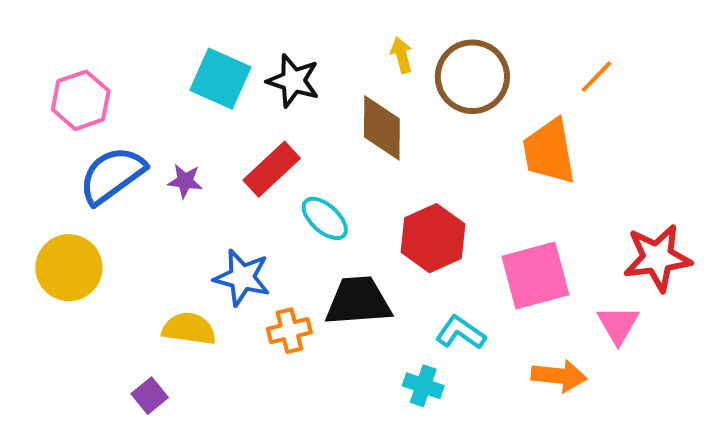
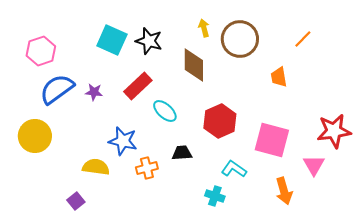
orange trapezoid: (549, 152) -> (279, 77), size x0.6
pink square: (535, 276) -> (272, 140), turned 30
black trapezoid: (358, 301) -> (182, 153), size x0.6
orange arrow: (559, 376) -> (284, 191), turned 68

